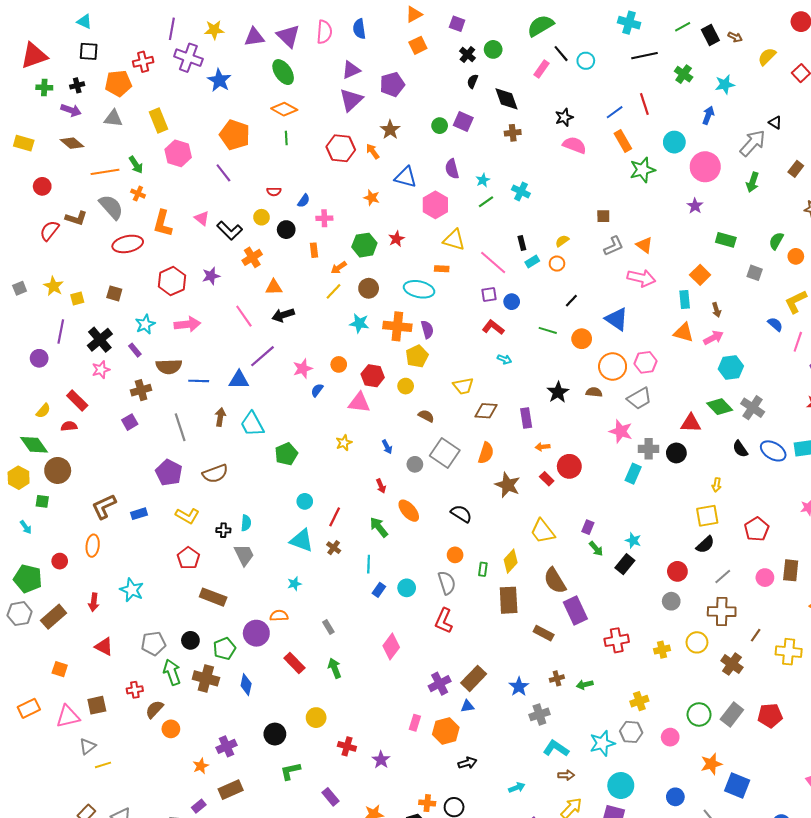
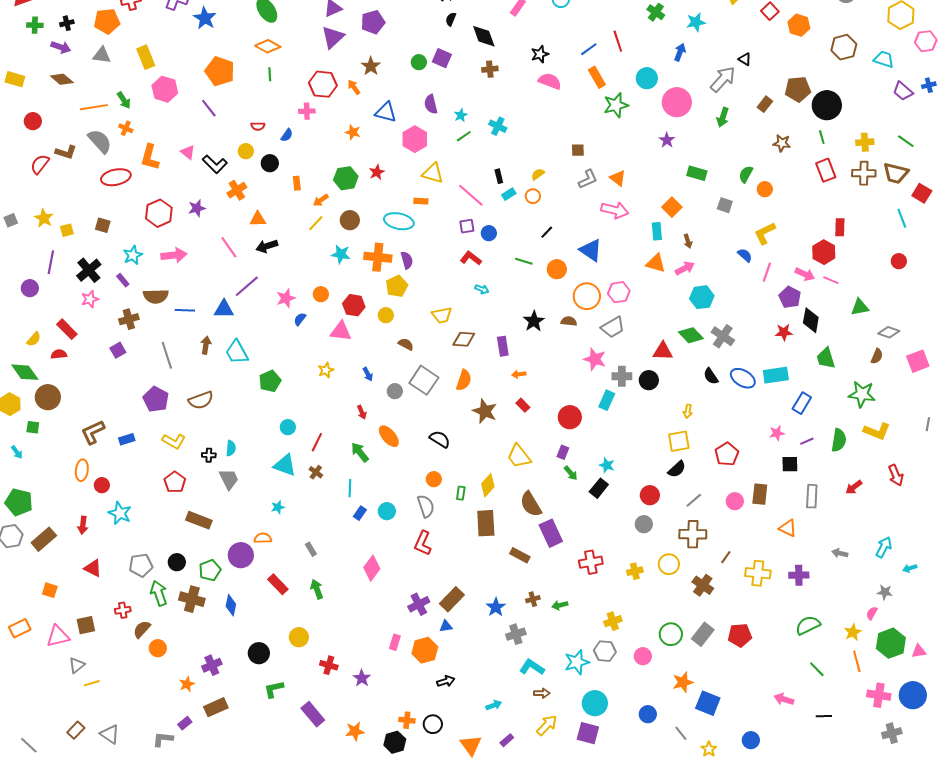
pink cross: (324, 218) -> (307, 111), moved
red circle: (569, 466) -> (570, 417), moved
red circle: (60, 561) -> (102, 485), moved
purple rectangle: (330, 797) -> (313, 714), size x1.4

